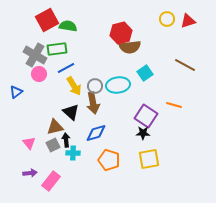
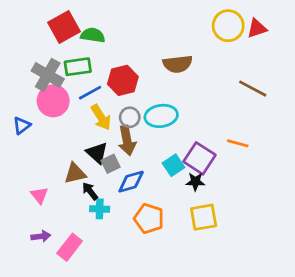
yellow circle: (167, 19) -> (228, 26), size x1.5
red hexagon: (121, 33) -> (123, 80), moved
cyan square: (145, 73) -> (173, 165), moved
pink circle: (39, 74) -> (53, 101), size x1.5
black arrow: (66, 140) -> (90, 191), turned -32
gray square: (53, 145) -> (111, 164), moved

